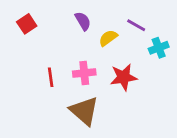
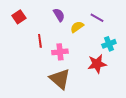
cyan cross: (159, 48) -> (109, 44), moved
red line: (51, 77) -> (40, 41), moved
red star: (124, 77) -> (97, 64), moved

